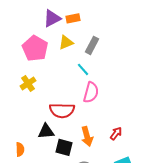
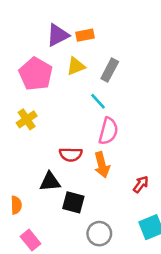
red semicircle: (62, 110) -> (71, 154), size x0.7
orange arrow: (87, 136) -> (102, 165), moved

